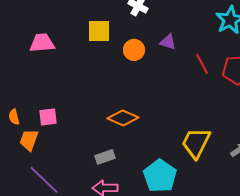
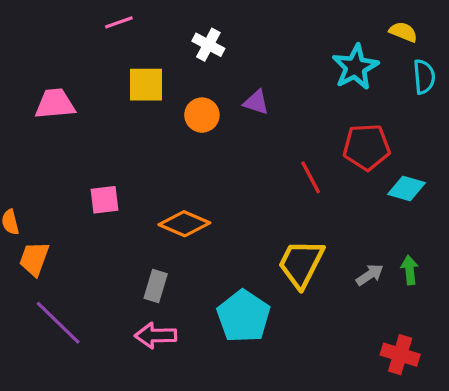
red line: (202, 64) -> (311, 177), moved
pink square: (48, 117) -> (105, 200), moved
gray rectangle: (105, 157) -> (156, 286), turned -54

